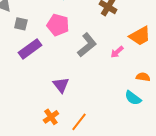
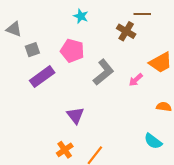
gray square: (21, 24) -> (32, 50), turned -32
cyan semicircle: (133, 98) -> (153, 141), moved

